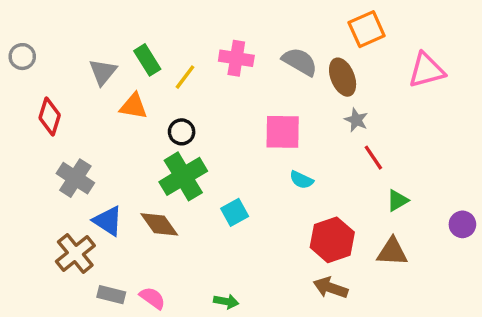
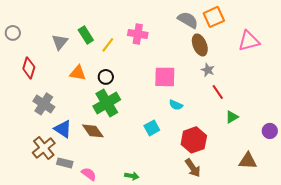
gray semicircle: (300, 62) -> (188, 20), moved
orange triangle: (134, 106) -> (78, 73), moved
cyan square: (235, 212) -> (152, 128), moved
brown triangle: (392, 252) -> (248, 161), moved
brown arrow: (331, 288) -> (193, 168), turned -144
gray rectangle: (111, 295) -> (65, 163), moved

